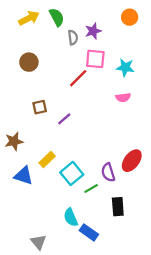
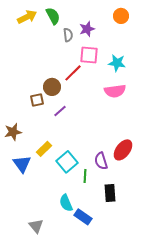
brown circle: (29, 62) -> (52, 87), moved
pink semicircle: (123, 97) -> (115, 91), size x1.5
blue triangle: (24, 176) -> (22, 164), turned 36
green line: (91, 188) -> (85, 176), turned -56

